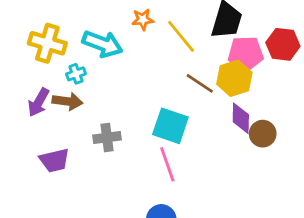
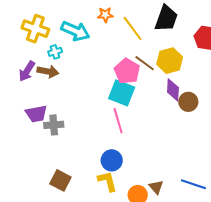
pink pentagon: (246, 54) -> (127, 71), moved, turned 30
gray cross: (107, 138) -> (54, 125), moved

